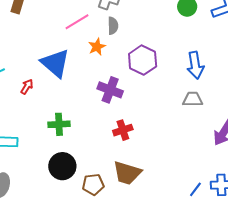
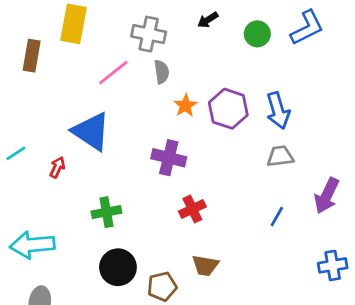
orange star: (97, 47) -> (185, 106), moved
purple hexagon: (143, 60) -> (228, 109), moved
brown trapezoid: (127, 173) -> (205, 265), size x0.7
blue line: (195, 189) -> (277, 217), moved

